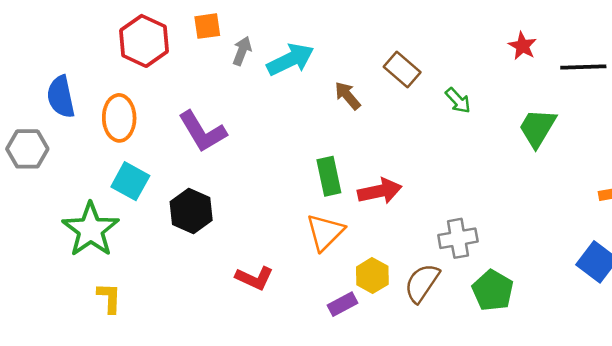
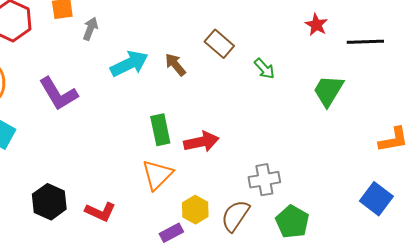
cyan arrow: (290, 60) -> (129, 64), moved
black hexagon: (191, 211) -> (49, 202), moved

